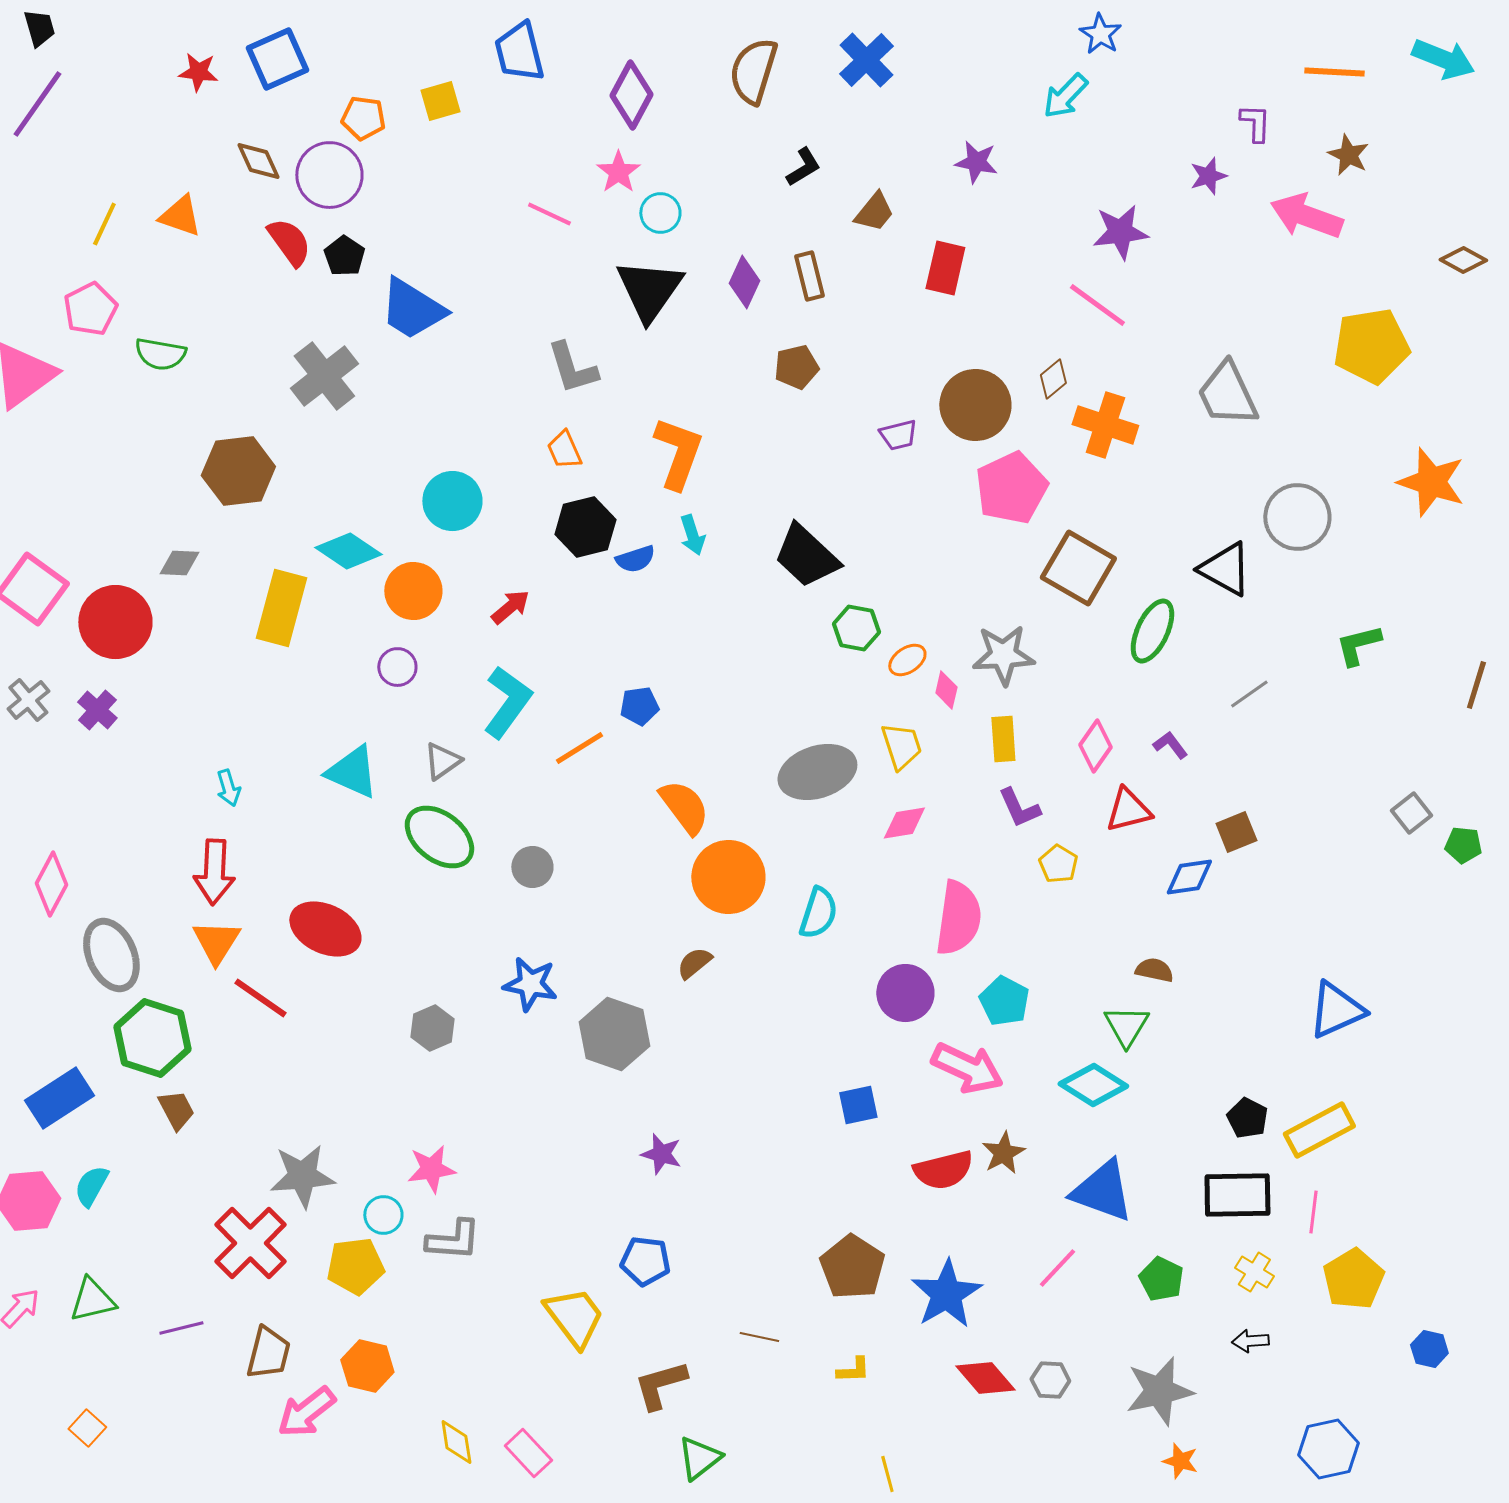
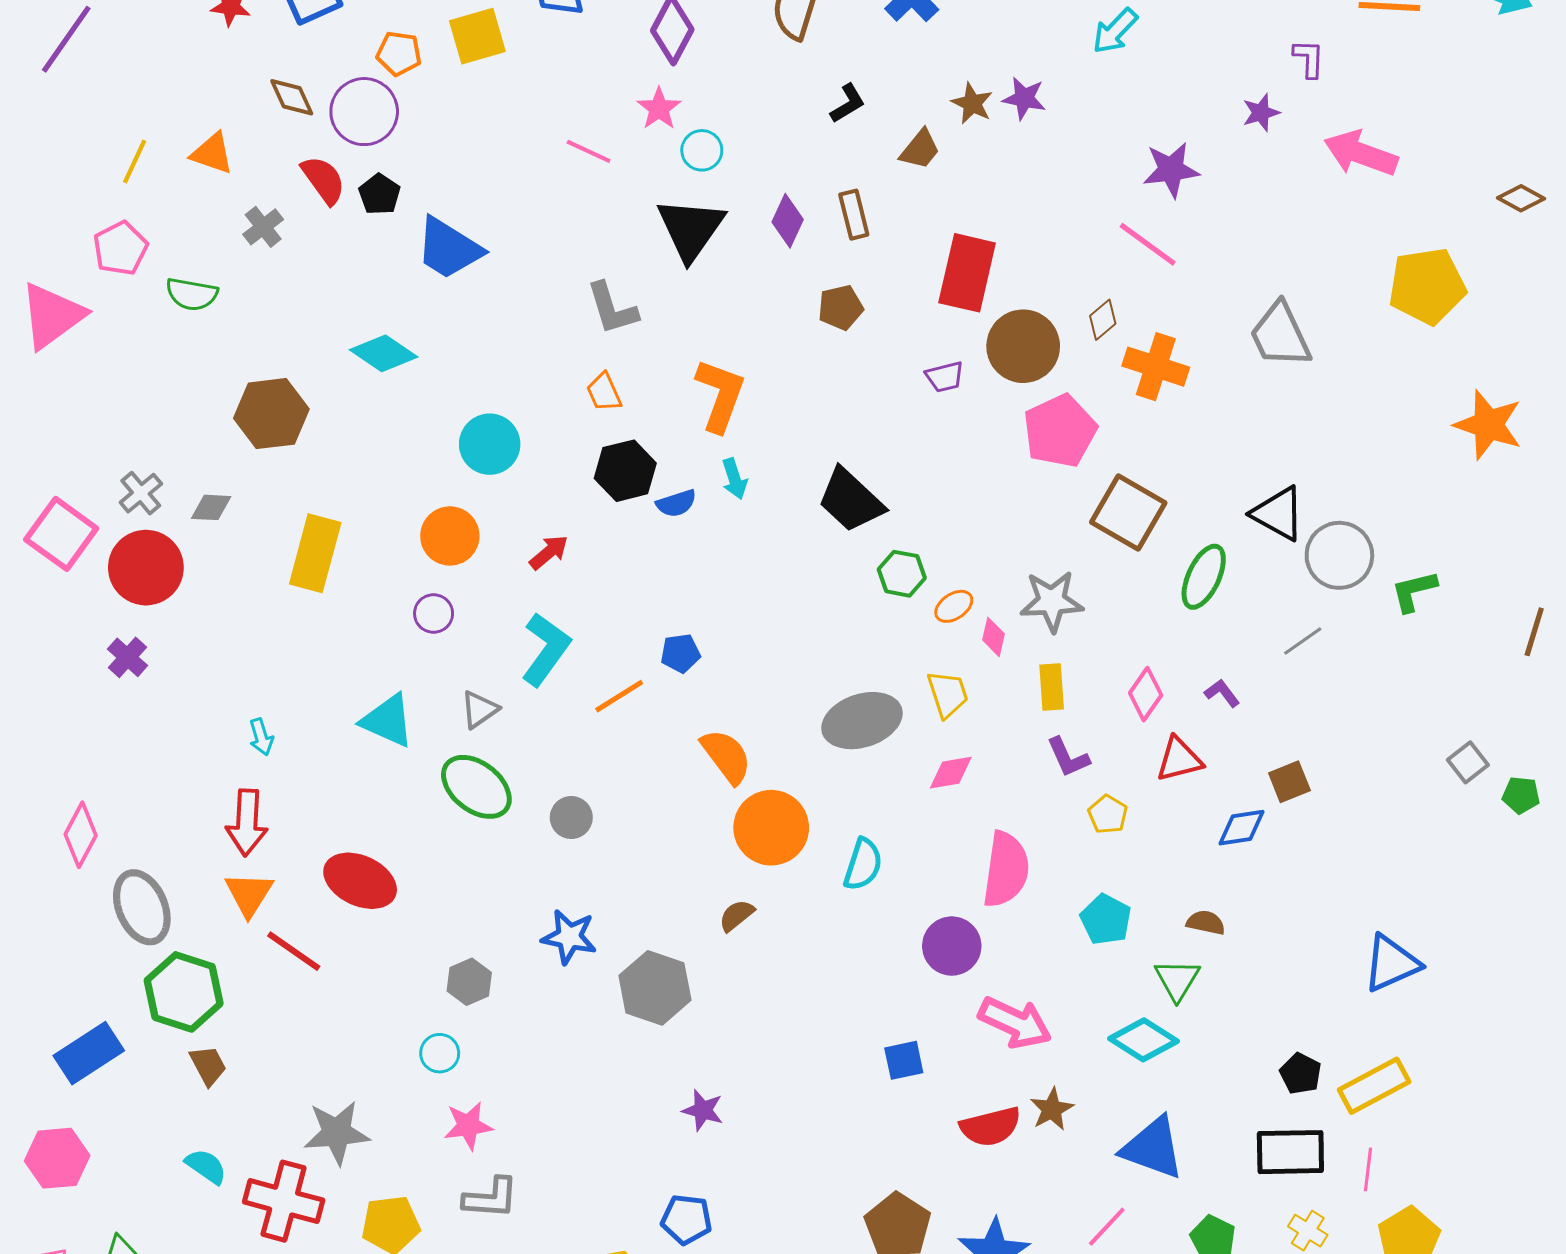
yellow square: (440, 101) -> (477, 36), size x1.4
brown star: (1348, 155) -> (972, 103), moved
red rectangle: (945, 268) -> (967, 273), moved, size x1.4
gray cross: (324, 376) -> (263, 227), moved, size x0.6
gray circle: (1297, 517) -> (1339, 555), moved
cyan diamond: (348, 551) -> (384, 353), moved
gray cross: (28, 700) -> (141, 493), moved
cyan pentagon: (1004, 1001) -> (1106, 920), moved
cyan semicircle: (91, 1186) -> (206, 1166), moved, turned 96
cyan circle: (383, 1215) -> (440, 1053), moved
red cross: (250, 1243) -> (284, 1201), turned -30

